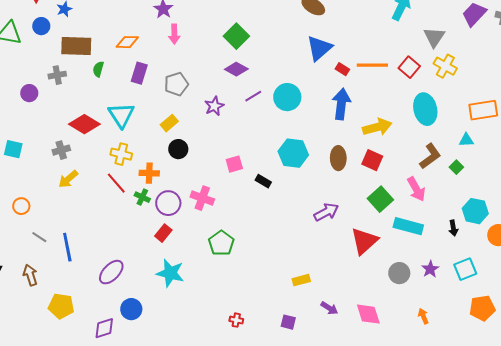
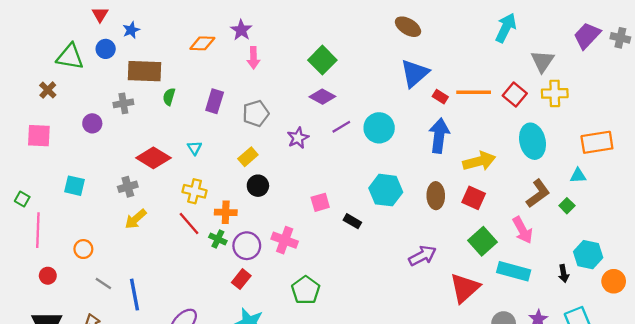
orange diamond: (127, 42) -> (202, 43), moved
yellow cross: (445, 66) -> (555, 93), turned -30
cyan triangle: (121, 115) -> (195, 148), size x0.5

